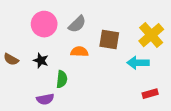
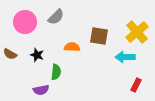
pink circle: (44, 24) -> (25, 22), moved
gray semicircle: (77, 24) -> (56, 17), moved
red rectangle: (150, 94) -> (136, 85), turned -48

